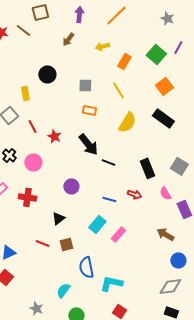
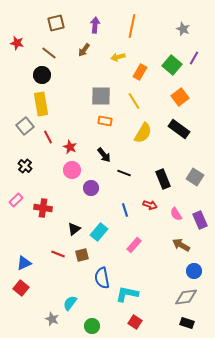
orange line: (116, 15) -> (132, 26), turned -35
brown line: (23, 30) -> (49, 53), moved
black circle: (47, 74) -> (42, 75), moved
gray square: (85, 85) -> (101, 96), size x1.5
yellow rectangle: (25, 93) -> (41, 104), size x1.6
black arrow: (88, 144) -> (104, 155), size x0.7
pink circle: (33, 162) -> (72, 170), moved
purple circle: (71, 186) -> (91, 188), moved
pink semicircle: (165, 193) -> (176, 214), moved
blue line: (109, 199) -> (125, 210), turned 56
cyan rectangle: (97, 224) -> (99, 232), moved
cyan semicircle: (63, 290) -> (70, 303), moved

